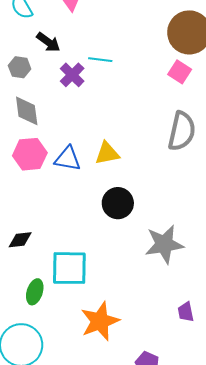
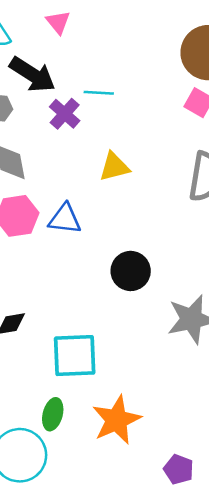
black arrow: (48, 42) -> (32, 75), size x1.5
yellow triangle: (107, 153) -> (114, 167), moved
green ellipse: (35, 292) -> (53, 414), moved

